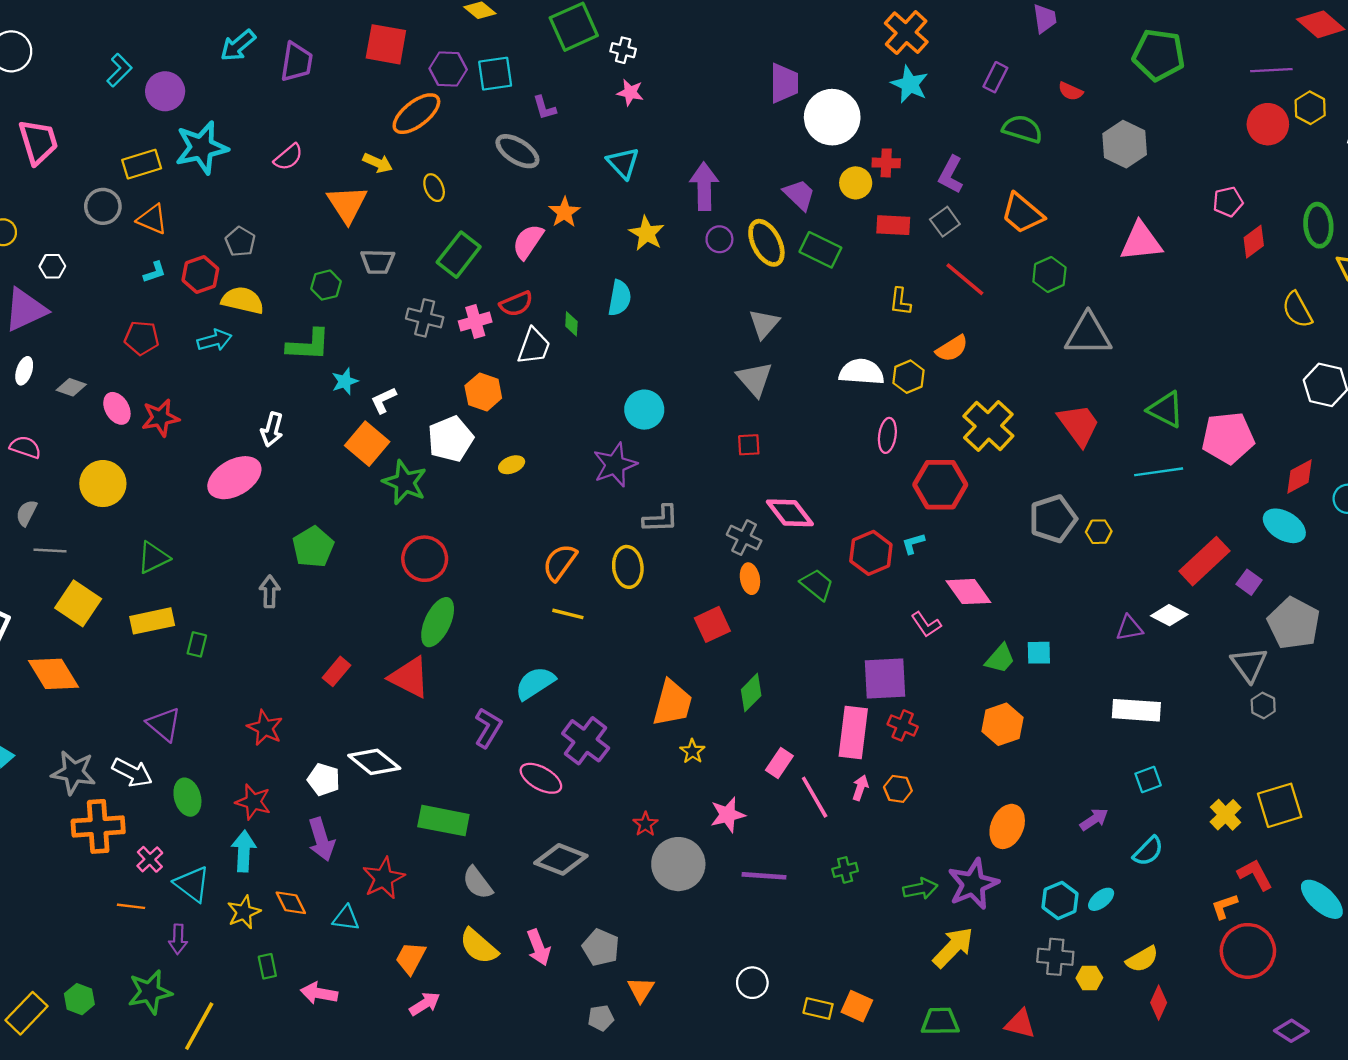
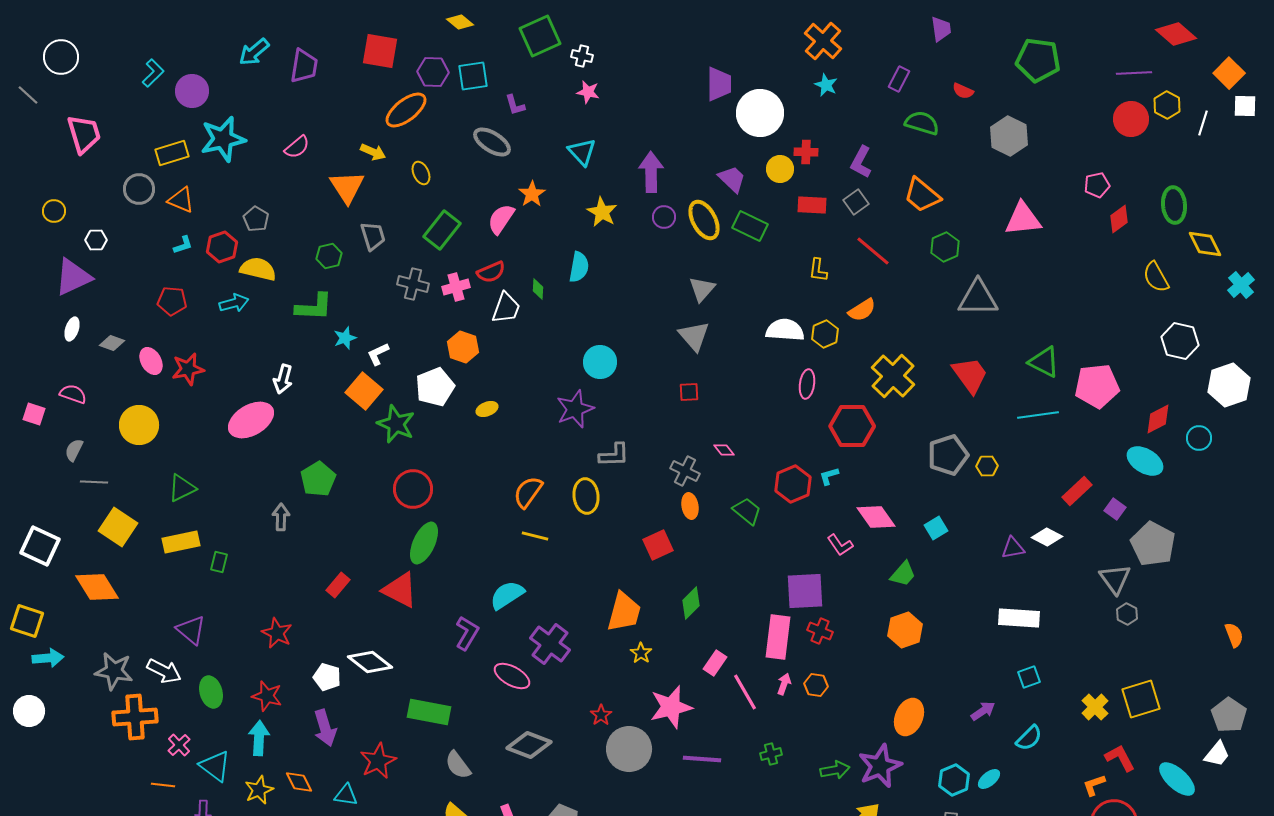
cyan star: (910, 84) -> (826, 85), size x0.7
gray trapezoid: (378, 262) -> (373, 236), turned -108
pink diamond: (790, 513) -> (724, 450), size x0.5
red rectangle: (1204, 561) -> (1077, 491), size x0.7
cyan square: (1039, 653) -> (936, 528), moved, turned -30
pink star: (728, 815) -> (671, 707), size x1.4

